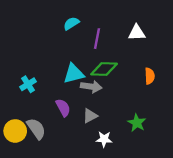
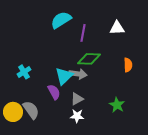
cyan semicircle: (71, 23) -> (61, 20), size x1.5
cyan triangle: (74, 74) -> (64, 76), moved, turned -30
white star: (104, 139) -> (77, 116), moved

